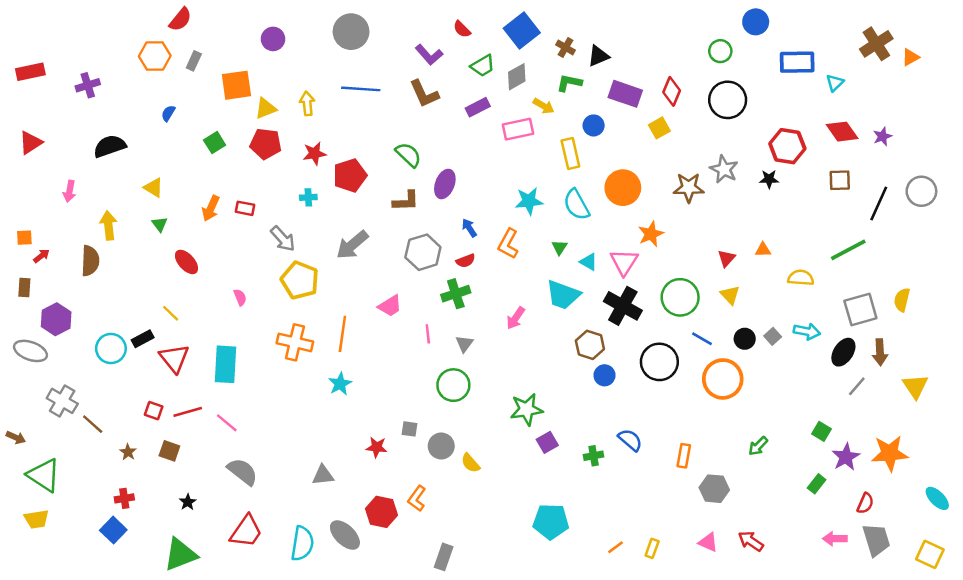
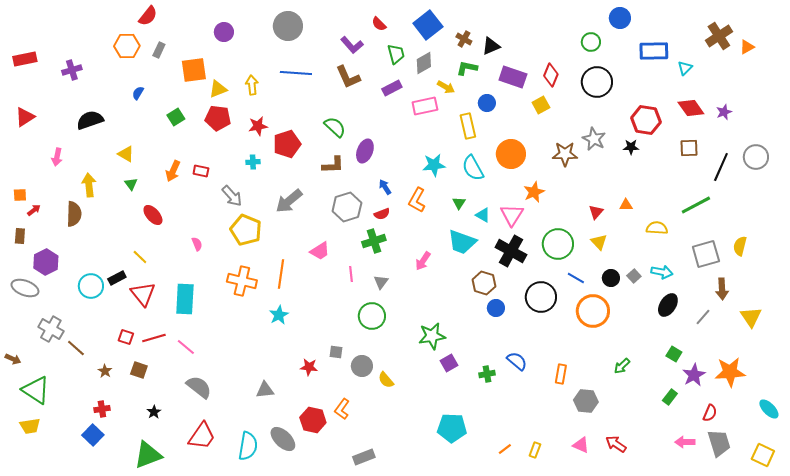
green trapezoid: (483, 66) -> (396, 54), turned -75
black ellipse: (843, 352) -> (668, 305), moved
gray rectangle: (444, 557) -> (364, 457), turned 50

